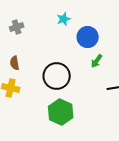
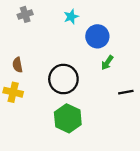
gray cross: (17, 27) -> (25, 14), moved

